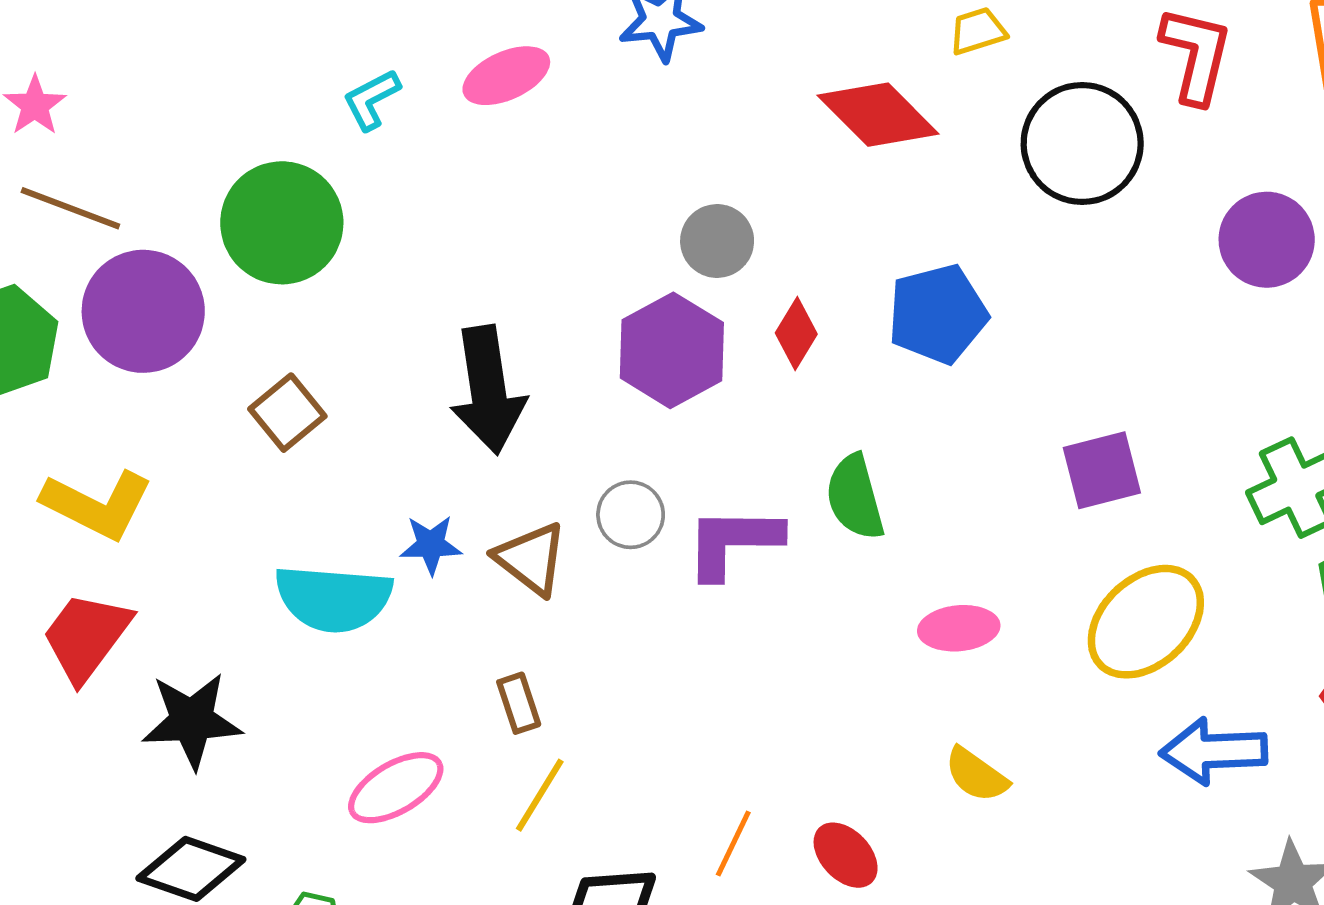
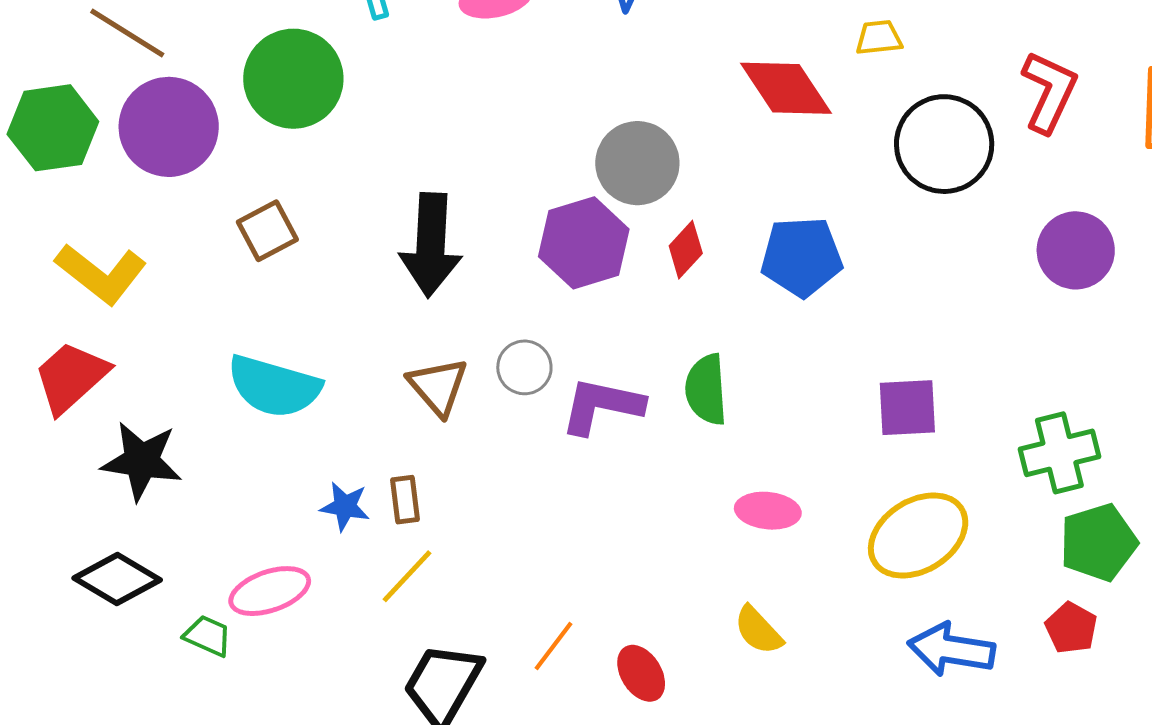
gray circle: (717, 241) -> (637, 163), size x1.4
blue star: (431, 545) -> (345, 506), moved
pink ellipse: (396, 788) -> (270, 591), moved

